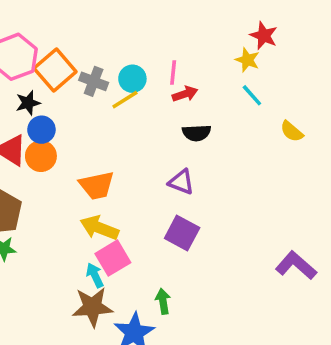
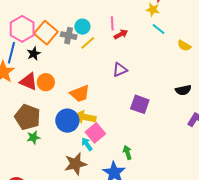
cyan circle: (132, 79) -> (82, 27), moved
blue circle: (41, 130) -> (67, 121), moved, size x1.5
black semicircle: (197, 133) -> (183, 90), moved
purple triangle: (181, 182) -> (120, 70), moved, turned -35
purple square: (182, 233) -> (140, 104), moved
brown star: (92, 307) -> (75, 164), moved

